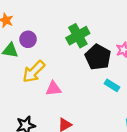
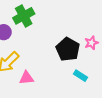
green cross: (78, 36) -> (24, 16), moved

